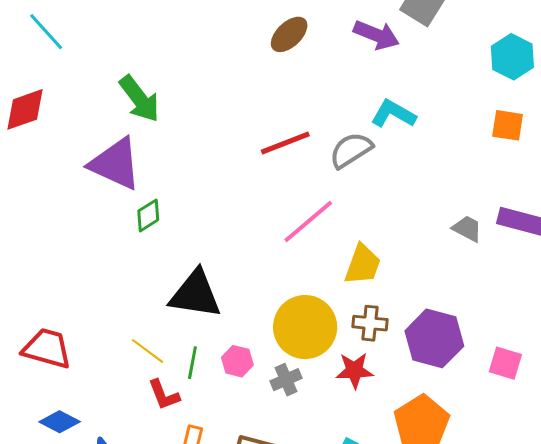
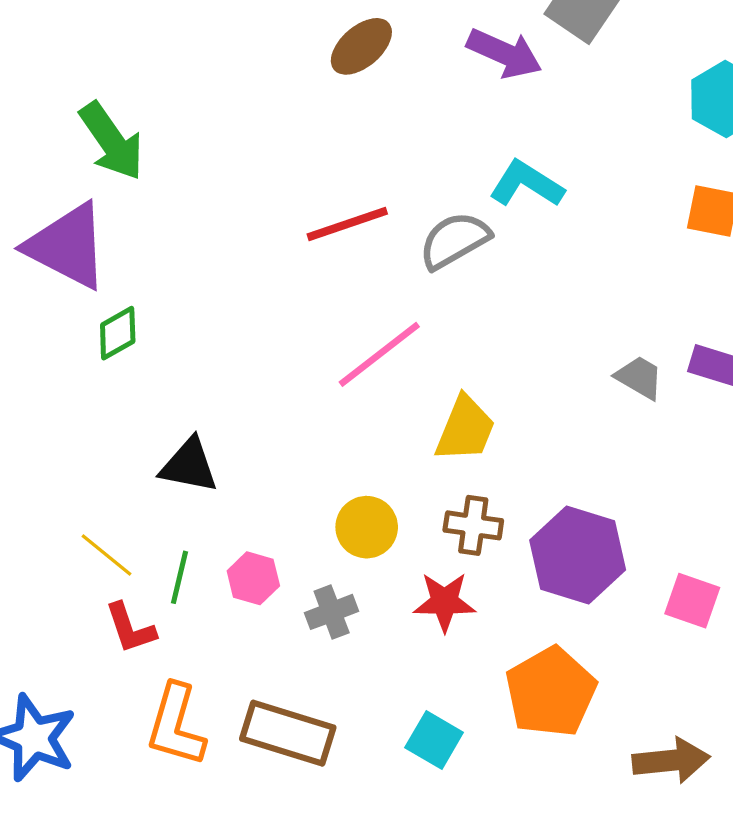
black triangle: (195, 294) -> (189, 465), size x0.7
yellow circle: (305, 327) -> (367, 527), size x0.6

